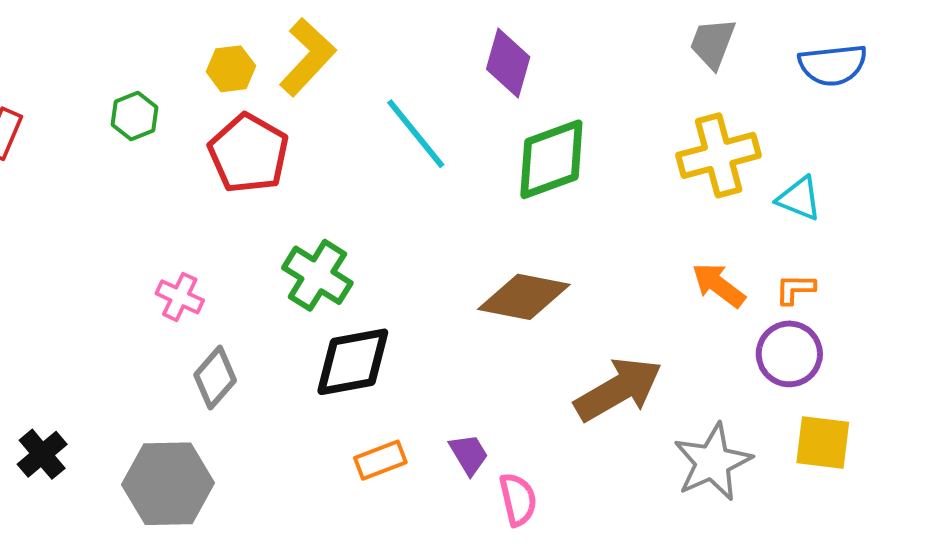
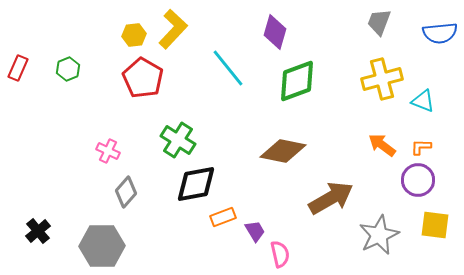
green hexagon: (135, 116) -> (68, 69), moved
orange rectangle: (380, 460) -> (223, 217), moved

